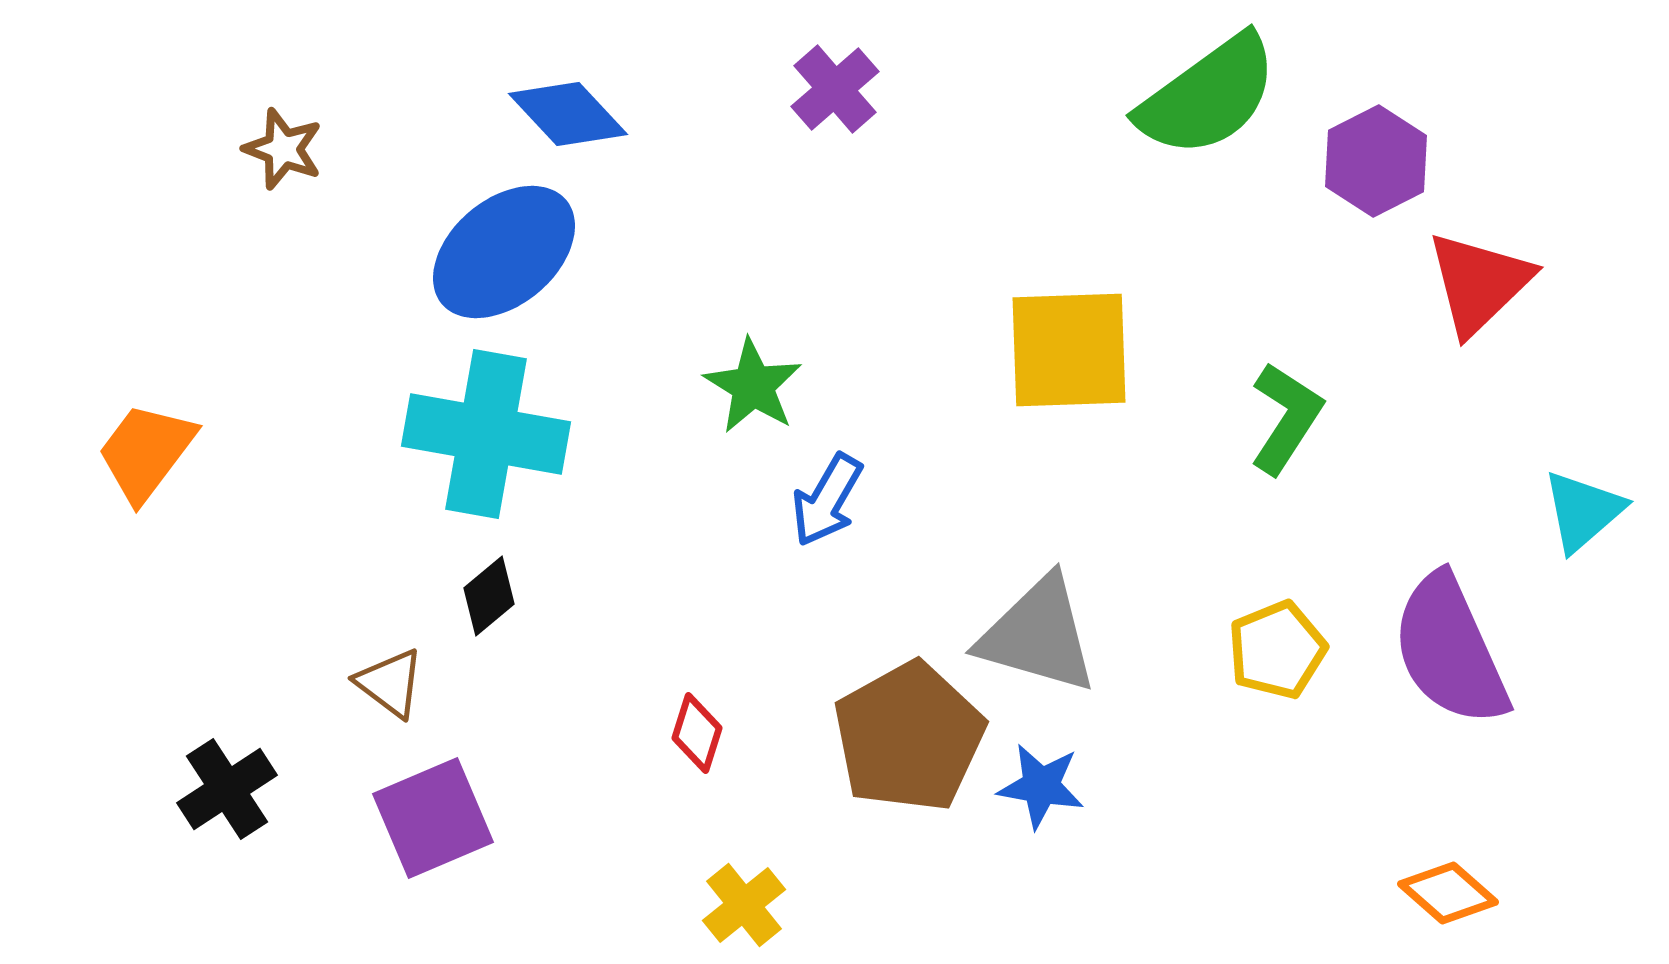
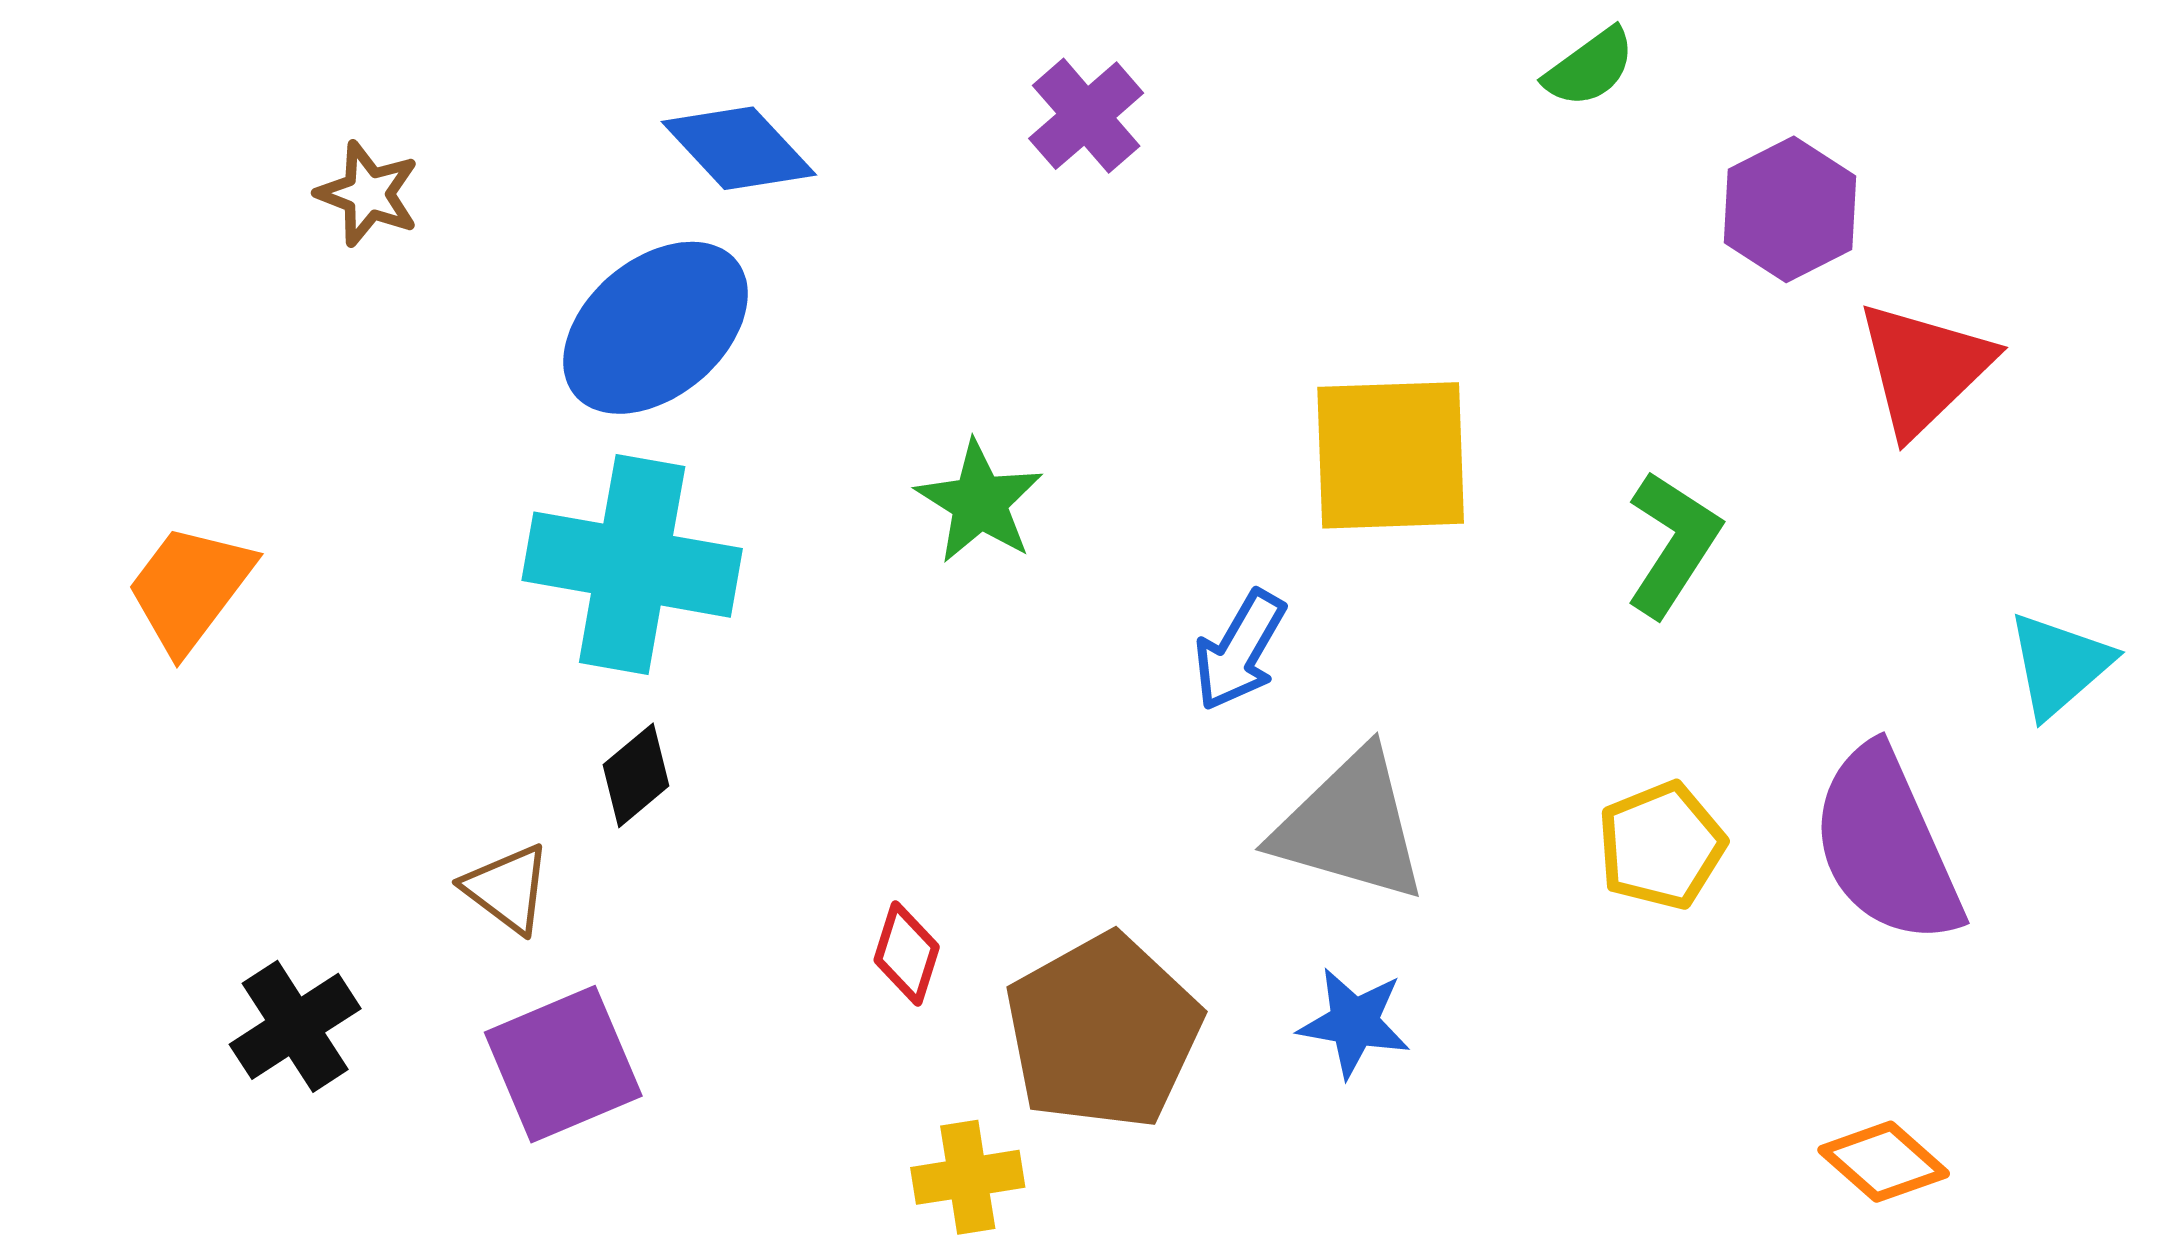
green semicircle: (1208, 96) -> (1590, 68), moved, size x0.5
blue arrow: (827, 500) -> (1240, 650), moved
brown pentagon: (909, 737) -> (1103, 1032), moved
yellow cross: (744, 905) -> (968, 1177), turned 30

